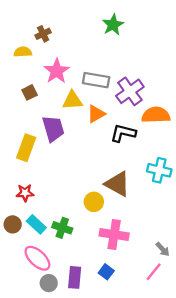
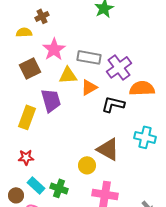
brown square: (30, 92) -> (30, 68), size x1.5
brown circle: (13, 224) -> (16, 195), moved

